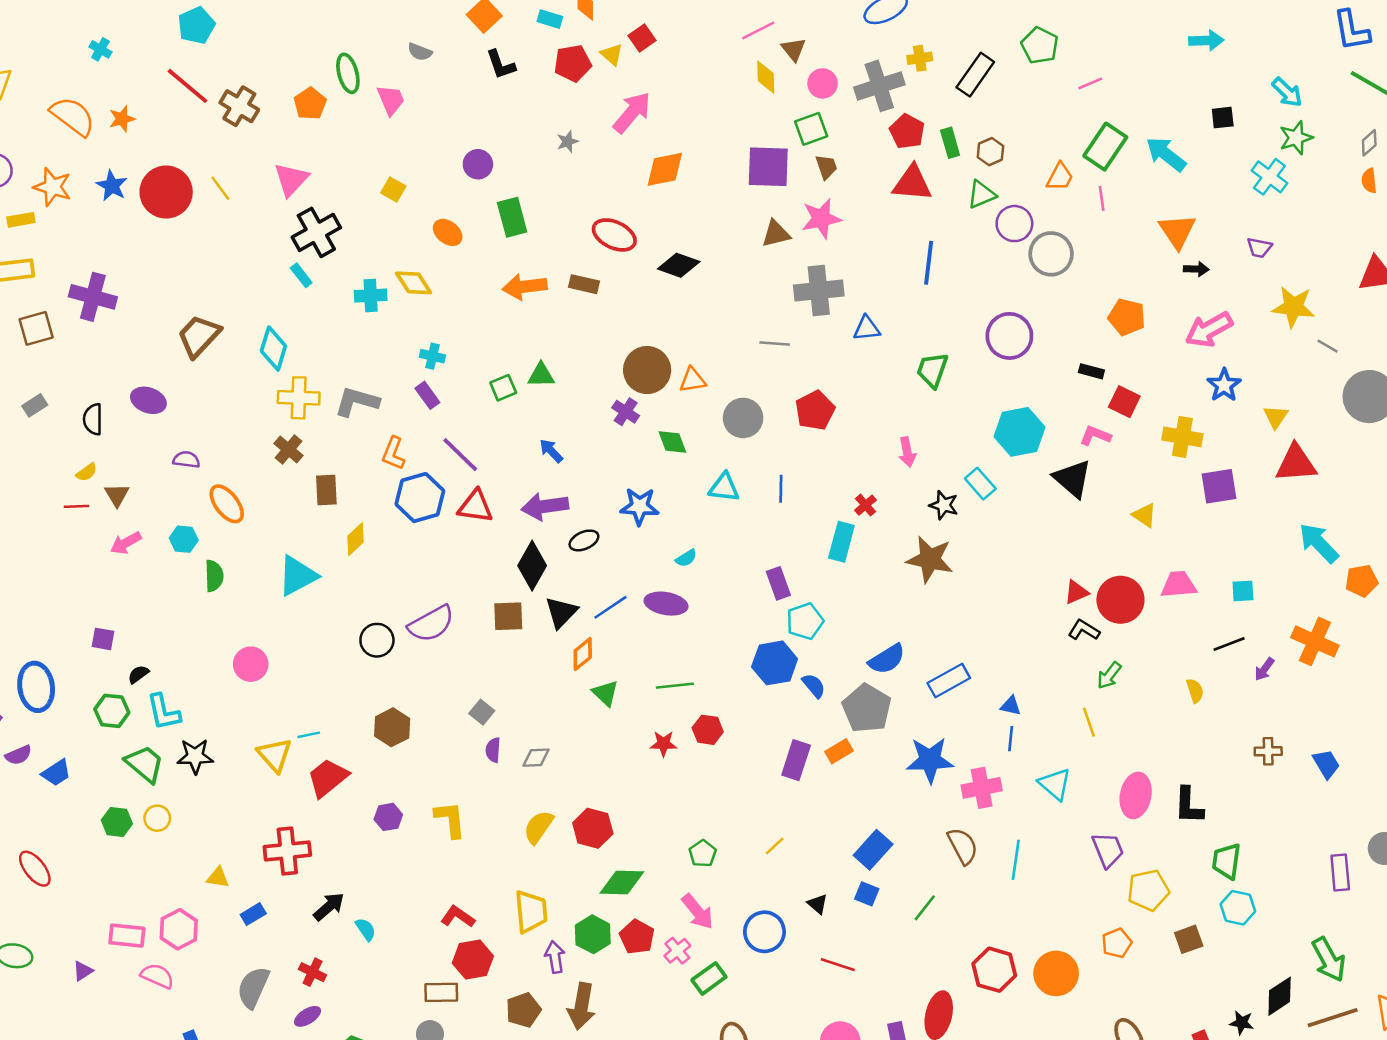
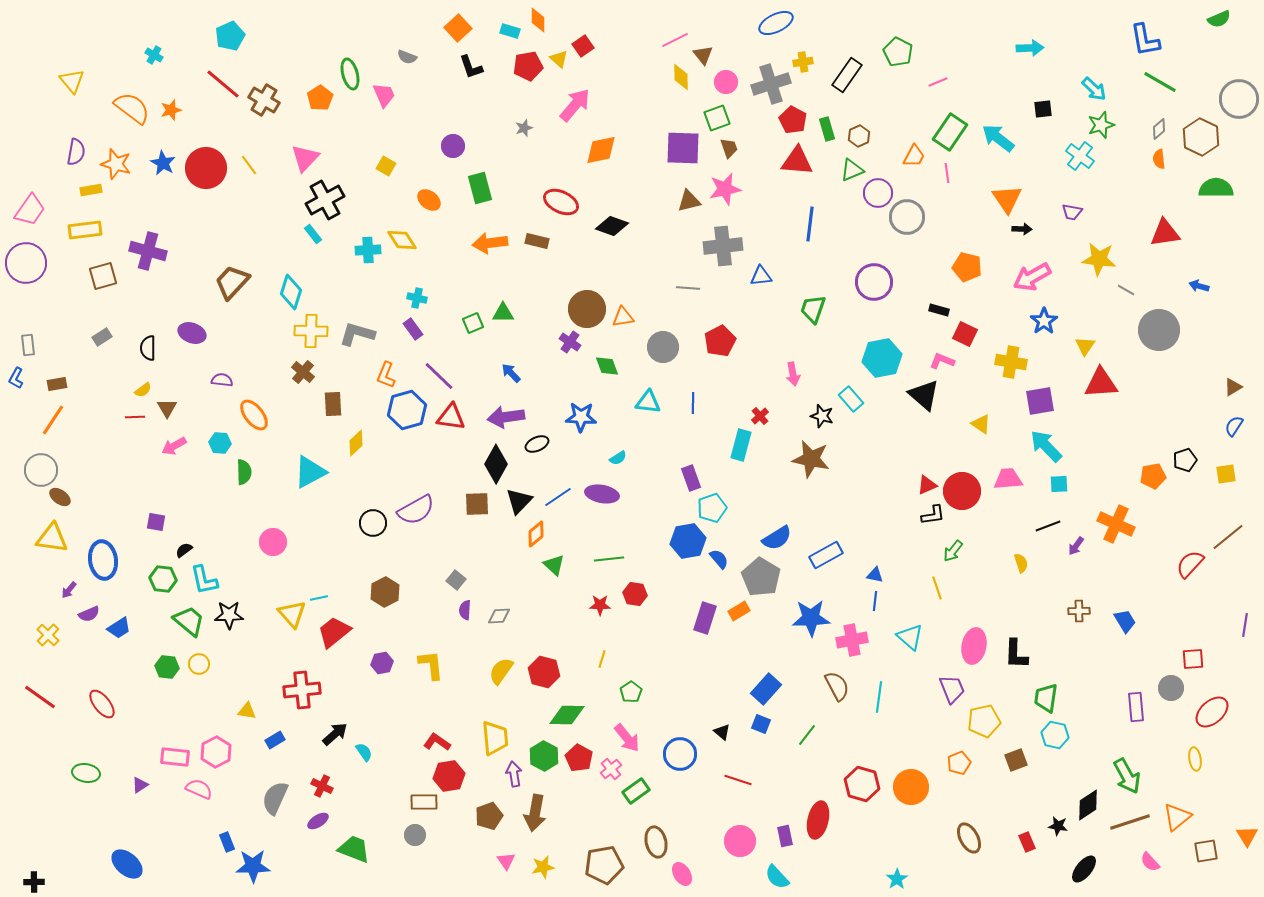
cyan arrow: (1319, 543) -> (1046, 446), moved
black L-shape: (1084, 630) -> (933, 515), turned 140
yellow line: (775, 846) -> (602, 659), moved, turned -30

